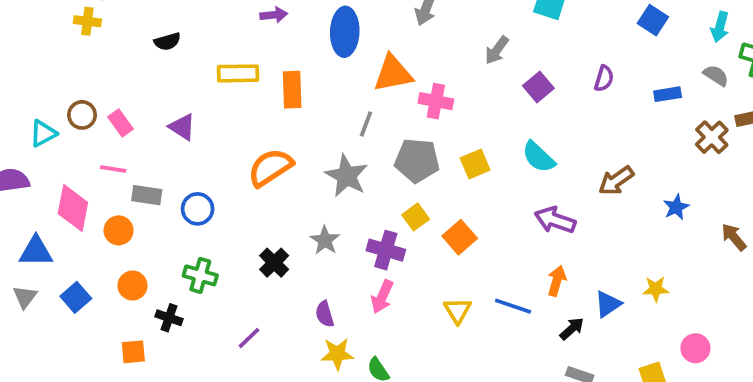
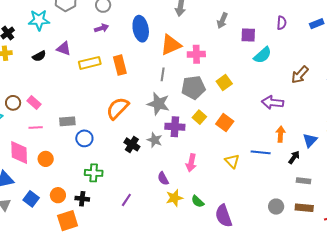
black semicircle: (167, 41) -> (39, 56), moved
purple square: (538, 87) -> (248, 35), turned -35
purple triangle: (182, 127) -> (64, 49), moved
cyan semicircle: (539, 157) -> (263, 55), moved, turned -72
gray rectangle: (147, 195) -> (67, 121), moved
purple cross: (386, 250) -> (175, 127), moved
black cross: (274, 263) -> (132, 144), moved
orange circle: (132, 286) -> (58, 195), moved
orange square: (133, 352) -> (68, 221), size x1.5

